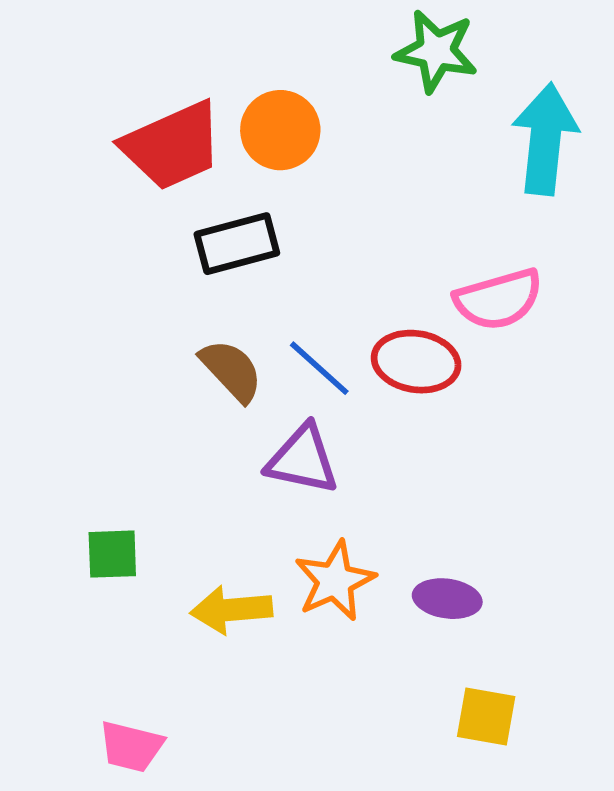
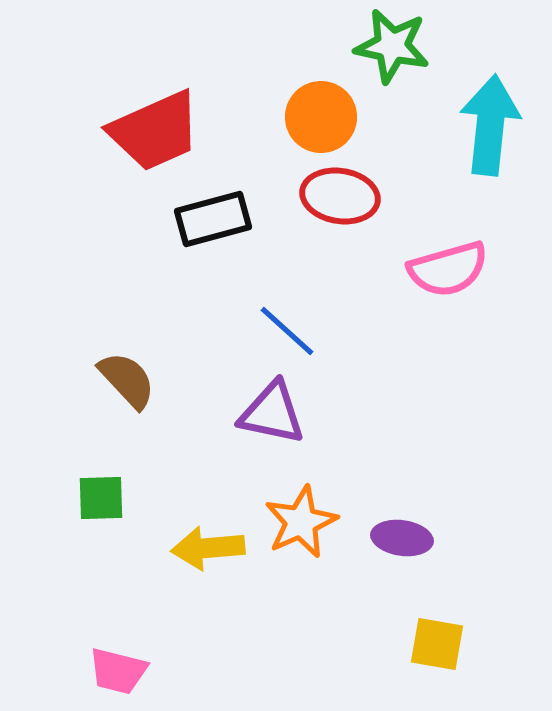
orange circle: (280, 130) -> (321, 117), moved
red ellipse: (416, 362) -> (340, 196), moved
brown semicircle: (231, 370) -> (127, 380), moved

